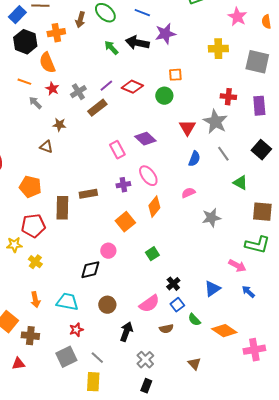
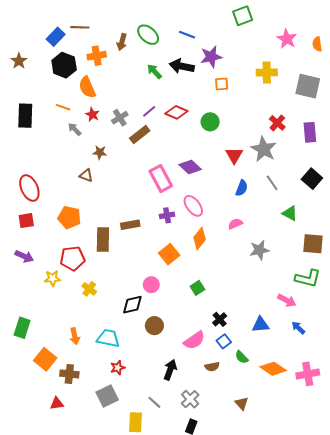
orange square: (175, 75) -> (222, 84), moved
red cross: (228, 97) -> (277, 123), turned 35
pink rectangle: (117, 150) -> (161, 179), size x1.4
yellow cross: (35, 262) -> (89, 289), moved
blue triangle: (212, 289) -> (261, 325), turned 30
brown circle: (107, 305) -> (154, 326), moved
pink cross: (254, 350) -> (308, 374), moved
gray line: (97, 358) -> (154, 402), moved

